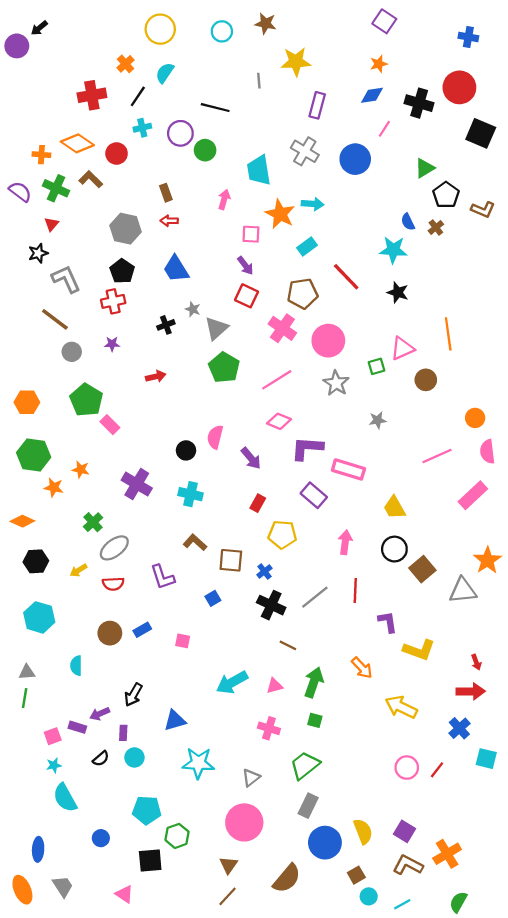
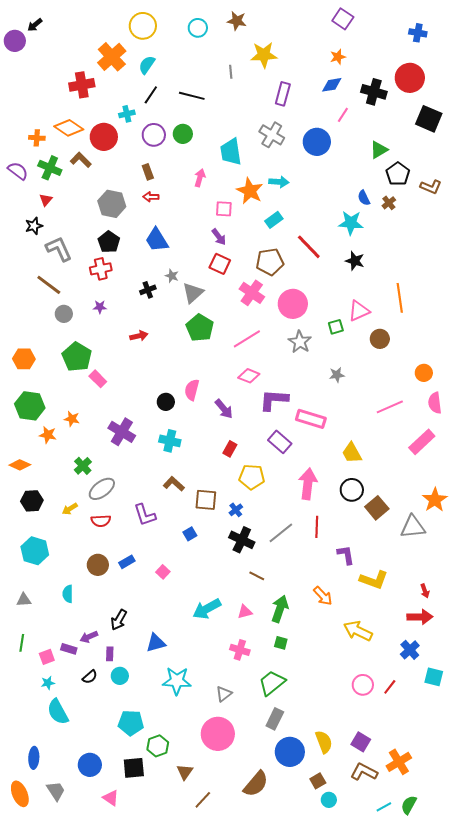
orange cross: (126, 64) -> (112, 57), size x1.8
black line: (138, 96) -> (151, 95), moved
purple circle: (180, 133) -> (154, 135), moved
red circle: (117, 154) -> (104, 137), size x1.4
pink arrow: (345, 542) -> (308, 484), size x1.4
pink square: (183, 641) -> (163, 572), turned 32
green line: (25, 698) -> (22, 643), moved
blue circle: (101, 838) -> (90, 765), moved, size x1.5
brown triangle: (229, 865) -> (185, 772), moved
cyan line: (402, 904) -> (384, 807), moved

